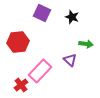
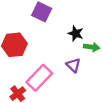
black star: (72, 17) -> (76, 33), moved

